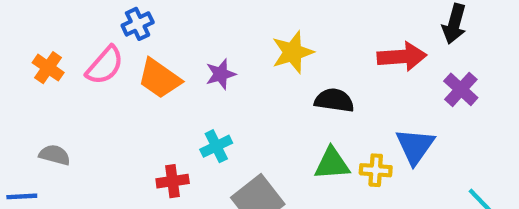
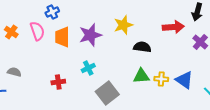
pink semicircle: (105, 65) -> (37, 31), turned -60
purple star: (221, 74) -> (90, 35), size x1.6
orange trapezoid: (159, 78) -> (62, 37), turned 55
blue triangle: (415, 146) -> (184, 80), moved, turned -30
red cross: (173, 181) -> (58, 82), moved

